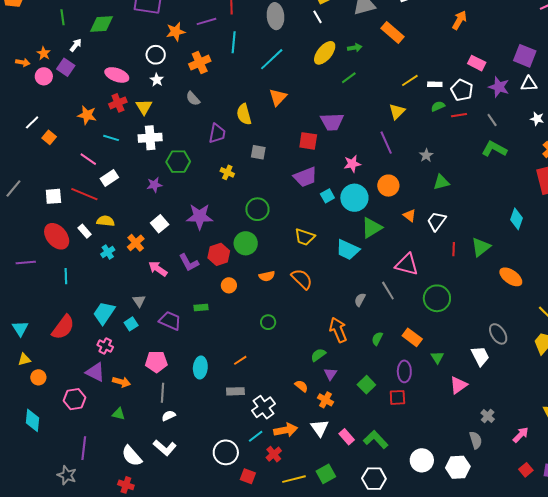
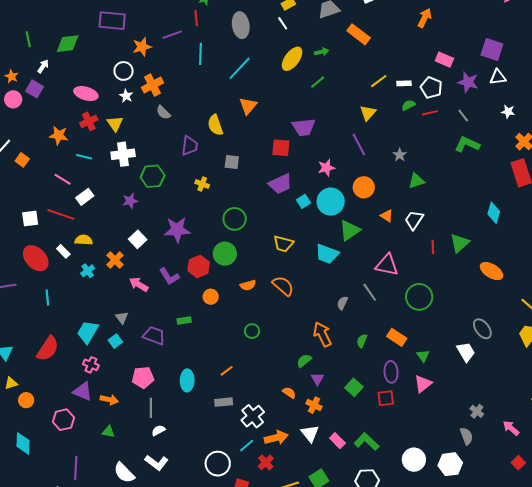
orange cross: (200, 63) -> (153, 85), moved
pink triangle: (458, 385) -> (423, 384), moved
pink arrow: (521, 435) -> (511, 428), turned -90

